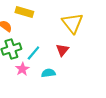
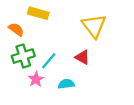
red triangle: (62, 50) -> (82, 57), turned -40

